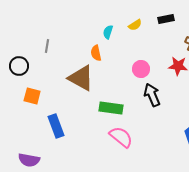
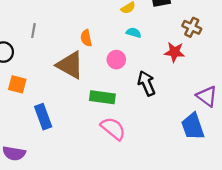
cyan semicircle: (108, 32) -> (134, 33), moved, turned 88
pink circle: (141, 69) -> (116, 60), moved

